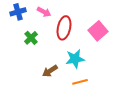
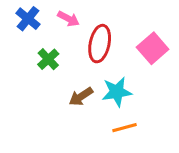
blue cross: (18, 12) -> (28, 19), turned -35
brown arrow: (50, 71) -> (81, 97), moved

